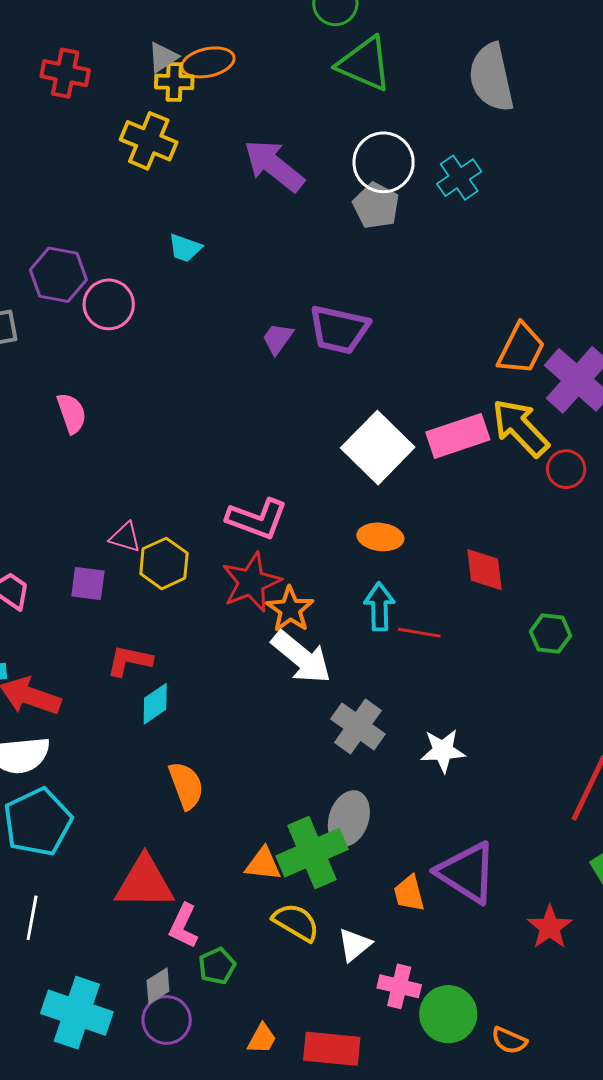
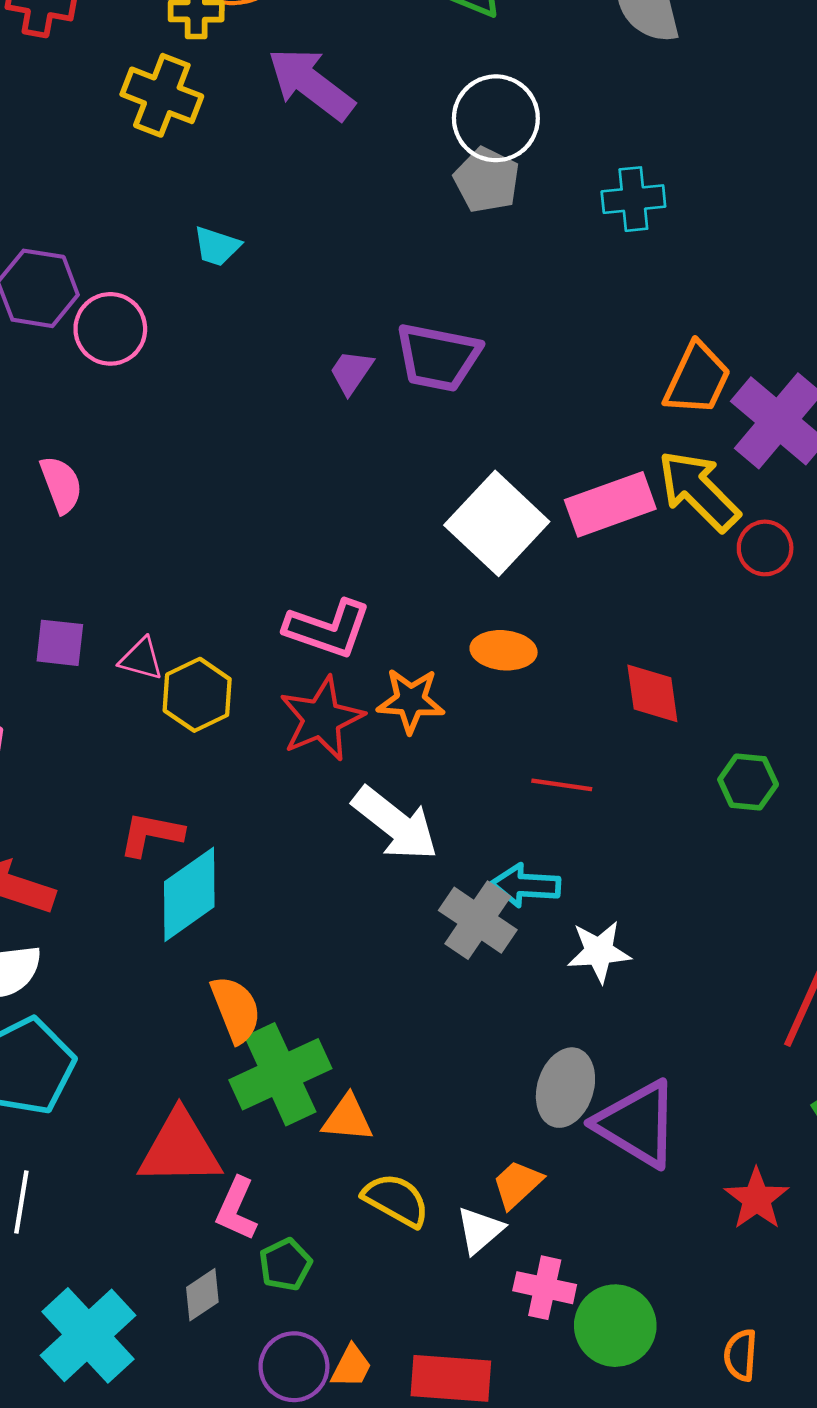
purple arrow: (274, 166) -> (311, 84), moved
cyan cross: (459, 178) -> (633, 199), moved, turned 30
purple square: (88, 584) -> (60, 643), moved
cyan arrow: (379, 607) -> (526, 885), moved, turned -84
orange star: (290, 609) -> (411, 701), moved, turned -30
cyan diamond: (155, 704) -> (189, 894), size x1.6
gray ellipse: (349, 818) -> (565, 1088), moved
green cross: (312, 853) -> (280, 1074), moved
orange trapezoid: (409, 893) -> (517, 1184), moved, turned 63
cyan cross: (77, 1013) -> (88, 1335), turned 30
purple circle: (167, 1020) -> (294, 1367), moved
orange semicircle: (509, 1040) -> (741, 1355), moved, turned 72

